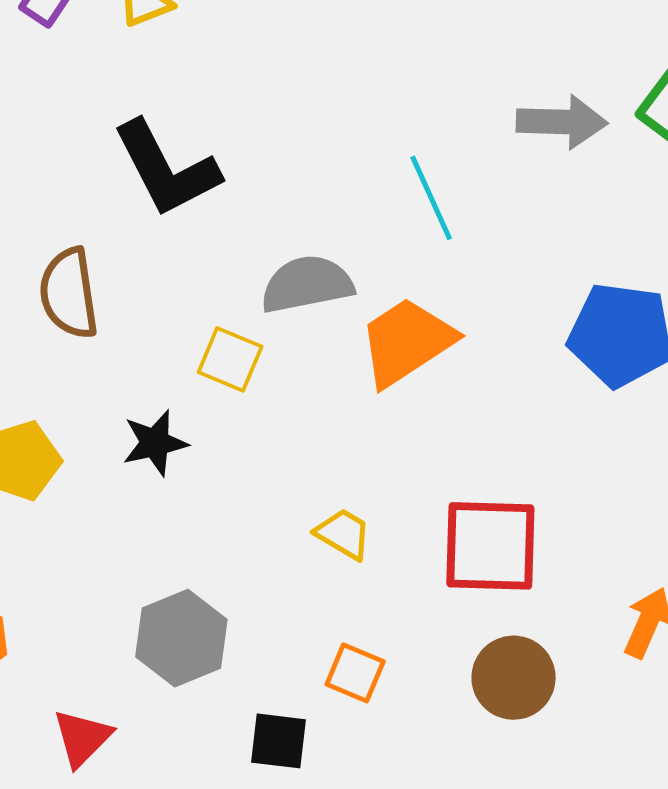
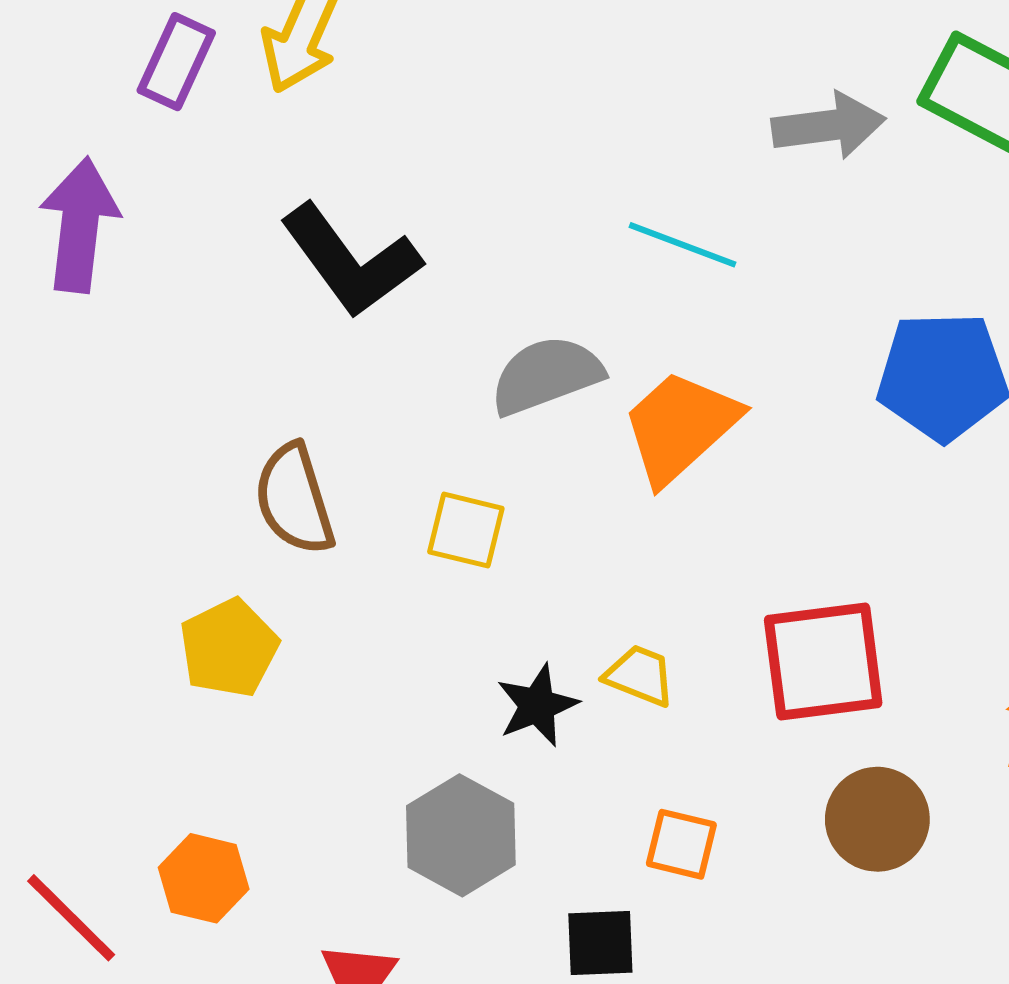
cyan line: (431, 198) -> (682, 245), turned -36
brown semicircle: (69, 293) -> (294, 499), moved
yellow square: (230, 359) -> (466, 530), moved
black star: (155, 443) -> (537, 705), moved

